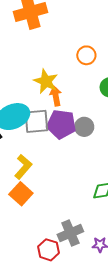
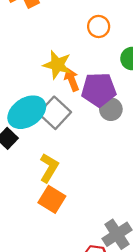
gray square: (36, 121) -> (55, 113), turned -32
purple pentagon: (61, 124) -> (99, 90), moved

